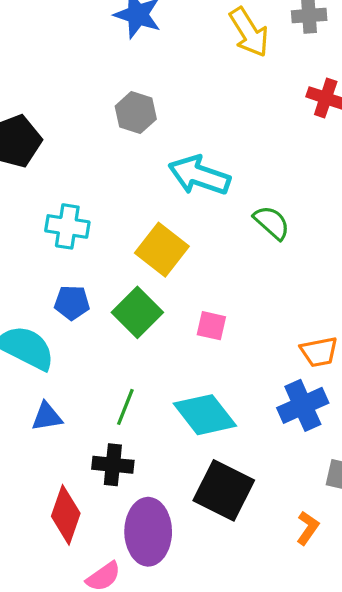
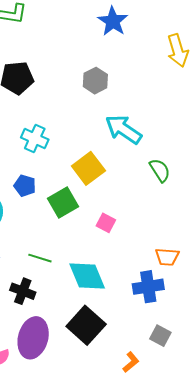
green line: (125, 407) -> (40, 258), turned 70

